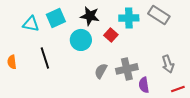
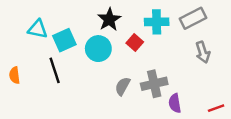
gray rectangle: (159, 15) -> (193, 18), turned -60
black star: (90, 16) -> (109, 19), turned 30
cyan square: (56, 18) -> (64, 40), moved
gray arrow: (168, 64) -> (203, 52), moved

